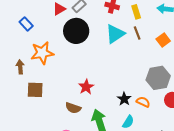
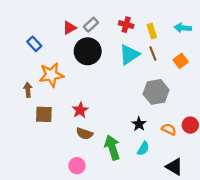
gray hexagon: (158, 78) -> (156, 92), moved
red star: (86, 87) -> (80, 110), moved
orange semicircle: (143, 102) -> (169, 129), moved

